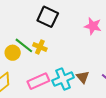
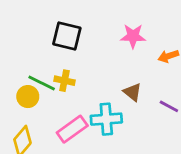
brown triangle: (83, 77) -> (132, 92), moved
cyan cross: (63, 79) -> (106, 119), turned 30

